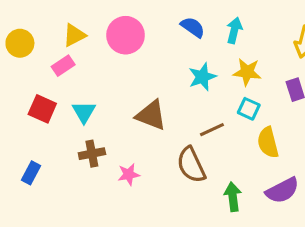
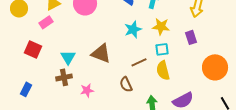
cyan square: (249, 109) -> (162, 49), turned -32
cyan triangle: (84, 112) -> (68, 57), moved
yellow semicircle: (268, 142) -> (163, 70), moved
brown semicircle: (191, 165) -> (126, 84), size x0.7

